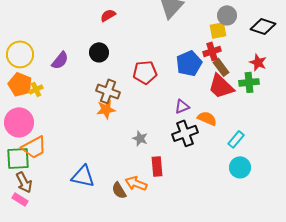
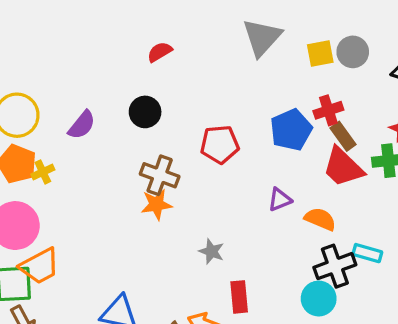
yellow square: (218, 30) -> (320, 54), moved
black cross: (185, 133) -> (335, 266), moved
cyan rectangle: (236, 139) -> (367, 253), turned 66
cyan circle: (240, 167) -> (319, 299), moved

